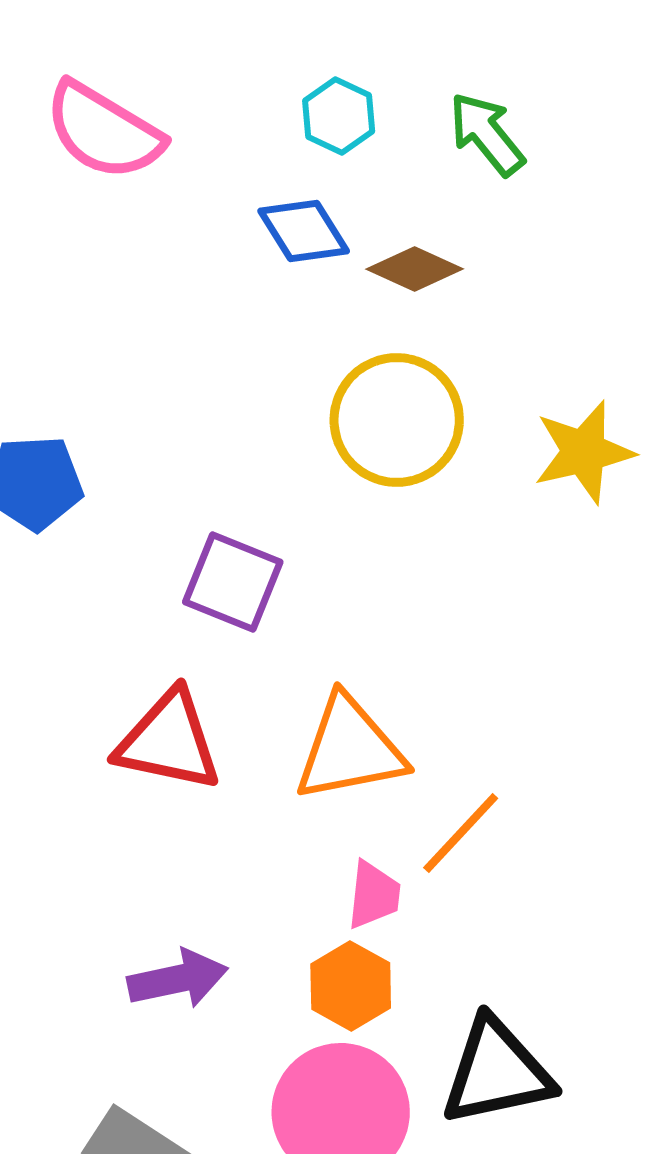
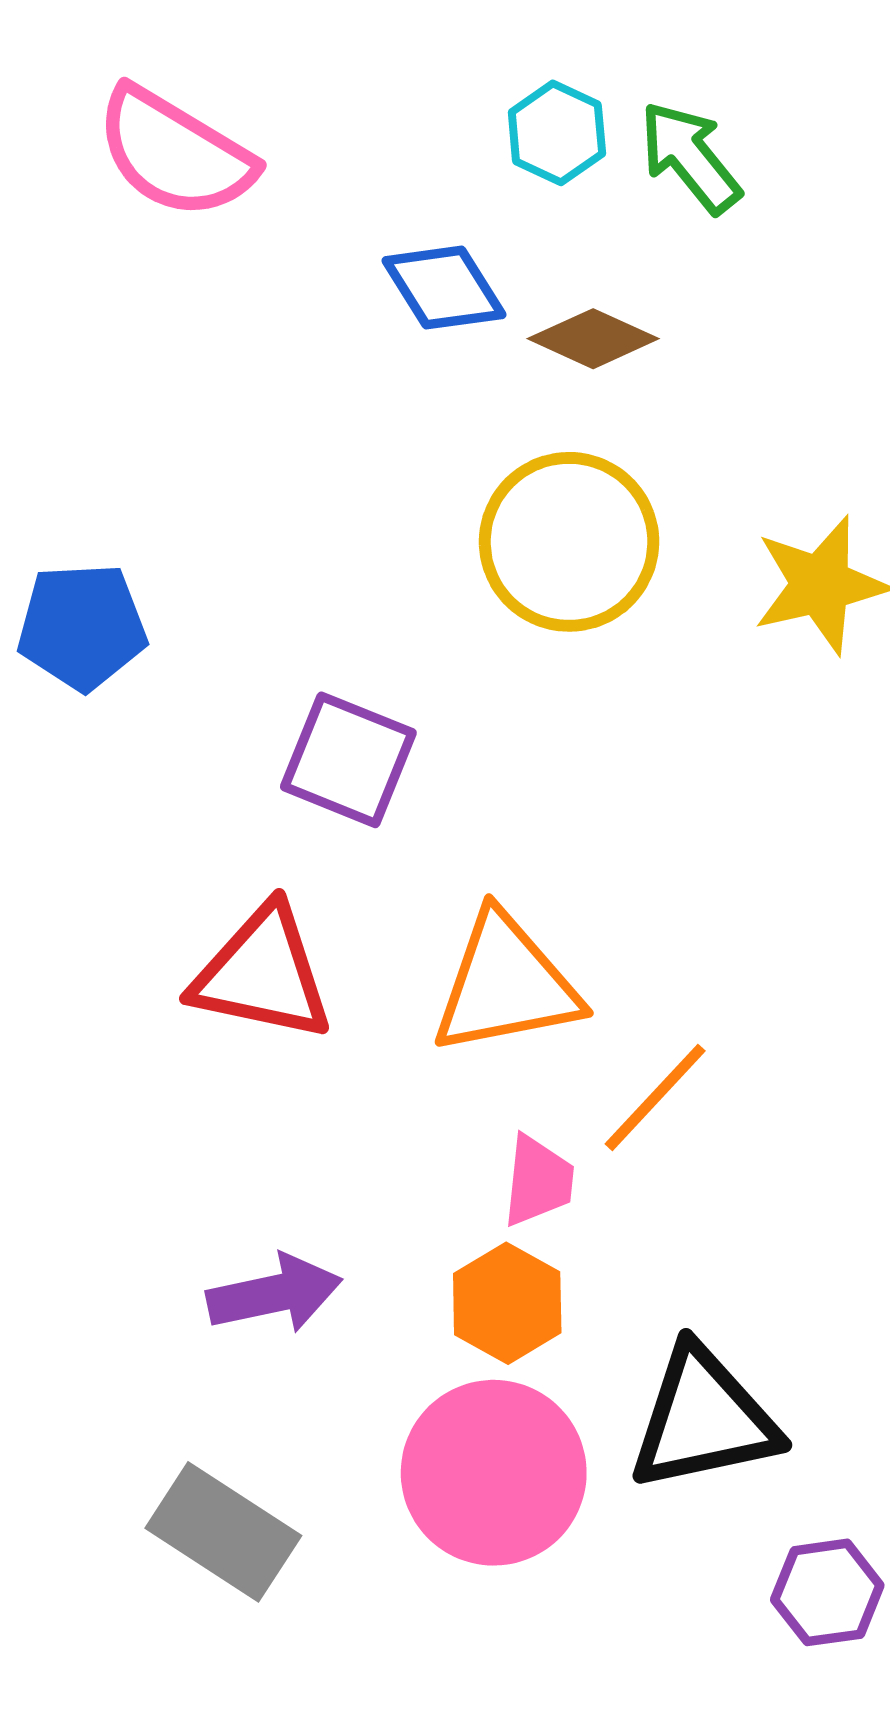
cyan hexagon: (339, 116) -> (557, 133), moved

